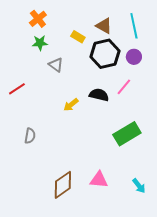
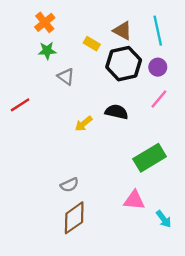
pink line: (124, 87) -> (159, 99), moved
gray semicircle: (30, 136) -> (69, 185), moved, turned 56
pink triangle: (99, 180) -> (134, 200), moved

